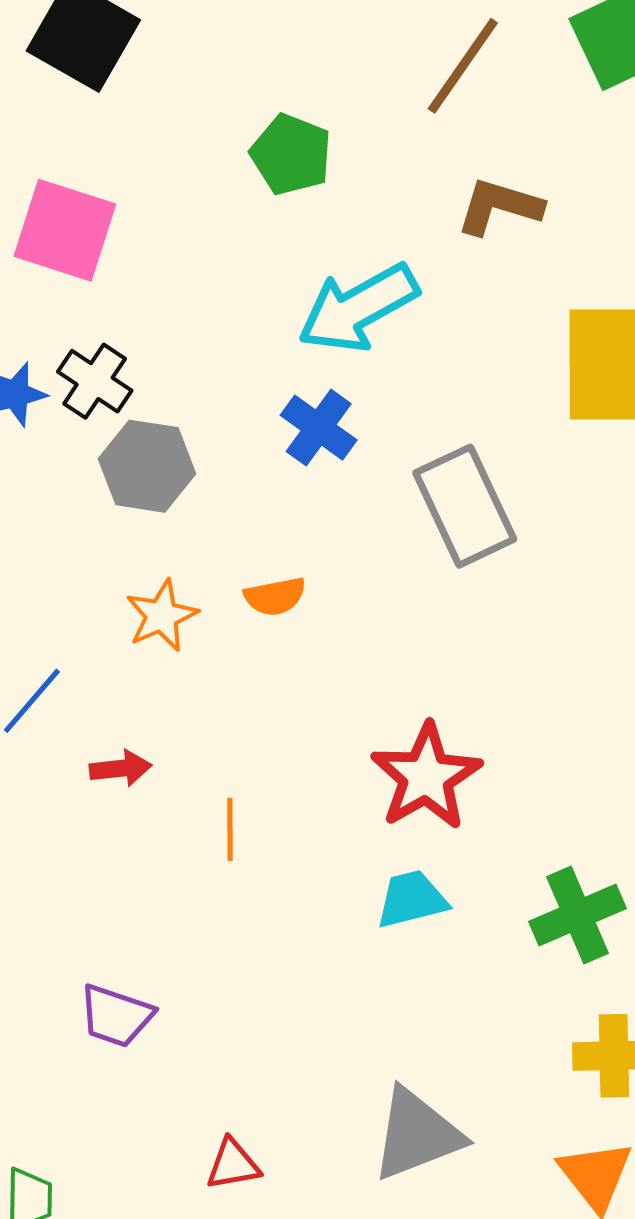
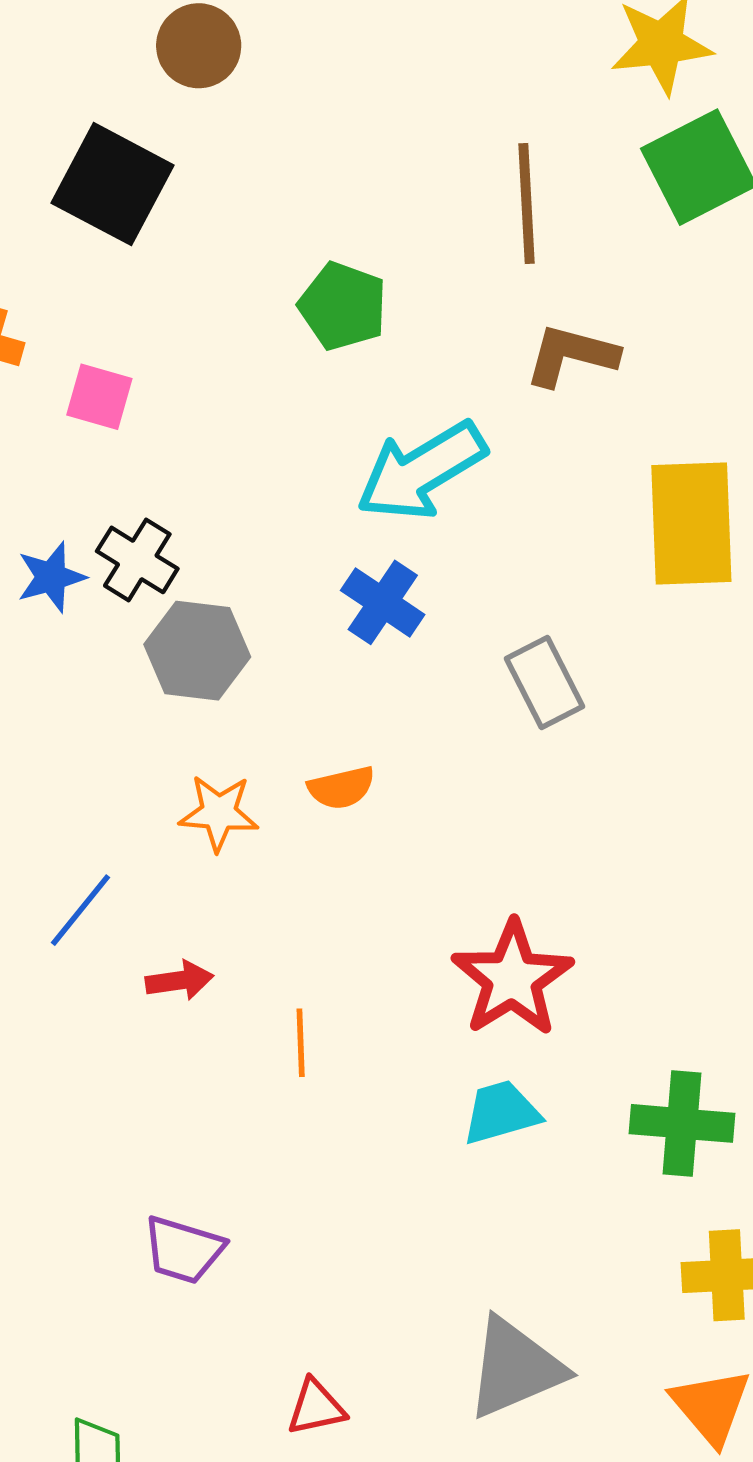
brown line: (463, 66) -> (527, 203), turned -36
pink square: (65, 230) -> (99, 397), size x0.6
gray rectangle: (465, 506) -> (545, 683), size x0.7
orange star: (162, 616) -> (219, 813), turned 30
green cross: (578, 915) -> (682, 1123), turned 30

